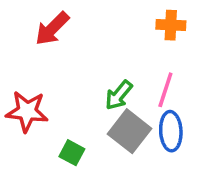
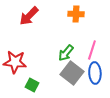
orange cross: (171, 25) -> (76, 14), moved
green square: (72, 153) -> (32, 85), moved

